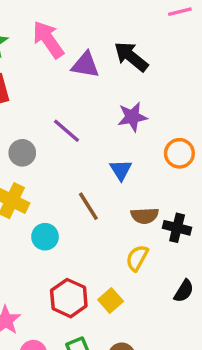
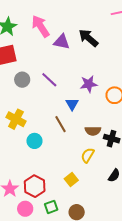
purple star: (132, 117) -> (89, 84), moved
gray circle: (22, 153) -> (22, 80), moved
blue triangle: (121, 170) -> (72, 104), moved
red hexagon: (69, 298) -> (35, 186), moved

